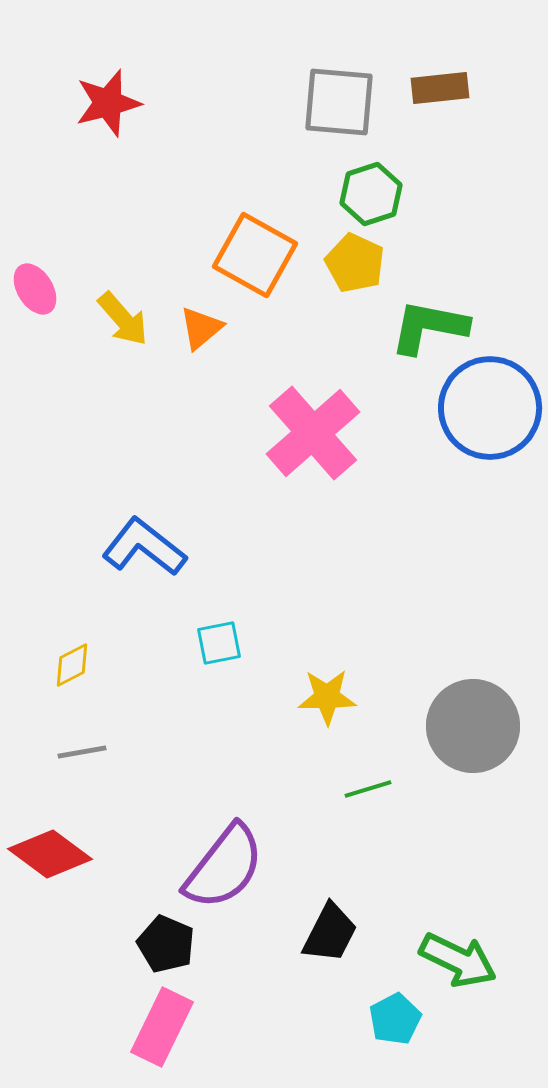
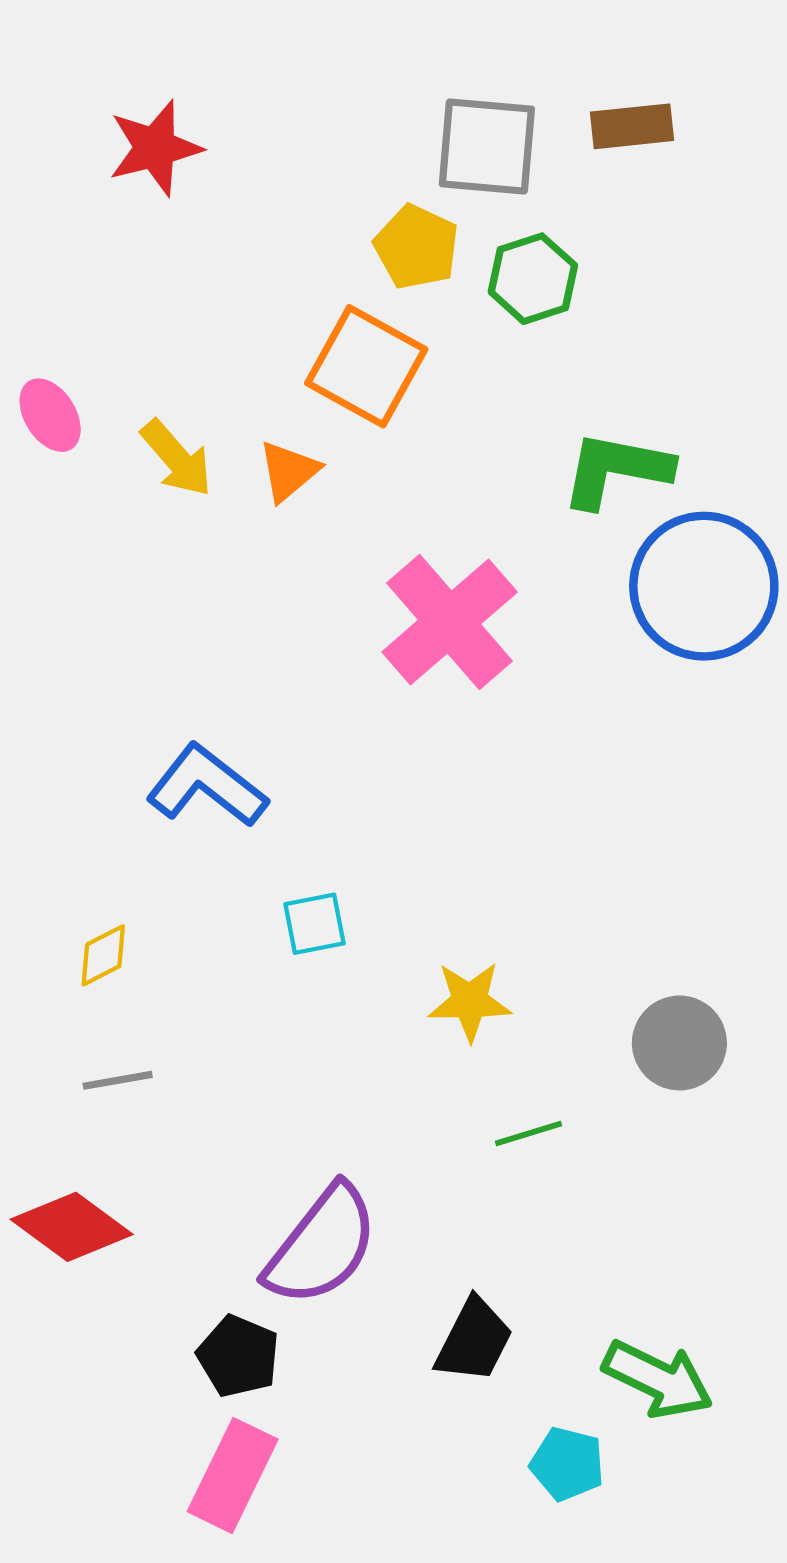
yellow pentagon: (355, 263) -> (416, 247), moved
gray circle: (473, 726) -> (679, 1043), size x0.7
cyan pentagon: (395, 1019) -> (567, 1464), turned -30

